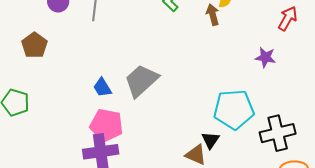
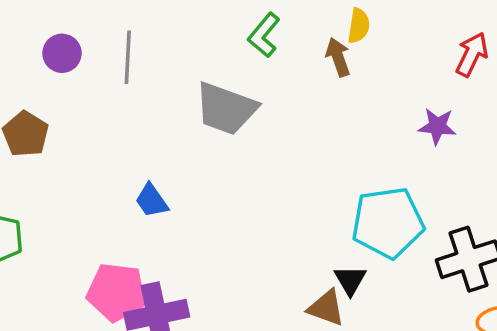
gray trapezoid: (141, 81) -> (226, 109), moved, turned -114
pink pentagon: (106, 125) -> (116, 292), moved

